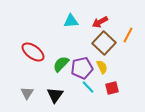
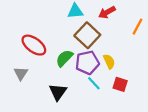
brown square: (104, 43) -> (87, 35), moved
red square: (112, 88) -> (120, 84), turned 32
gray triangle: (27, 93) -> (21, 73), moved

